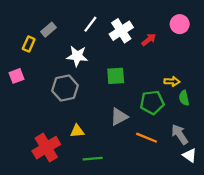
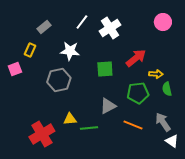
red arrow: (149, 40) -> (136, 58), moved, size x1.5
yellow rectangle: (29, 44) -> (30, 50), moved
green line: (93, 159) -> (89, 128), moved

